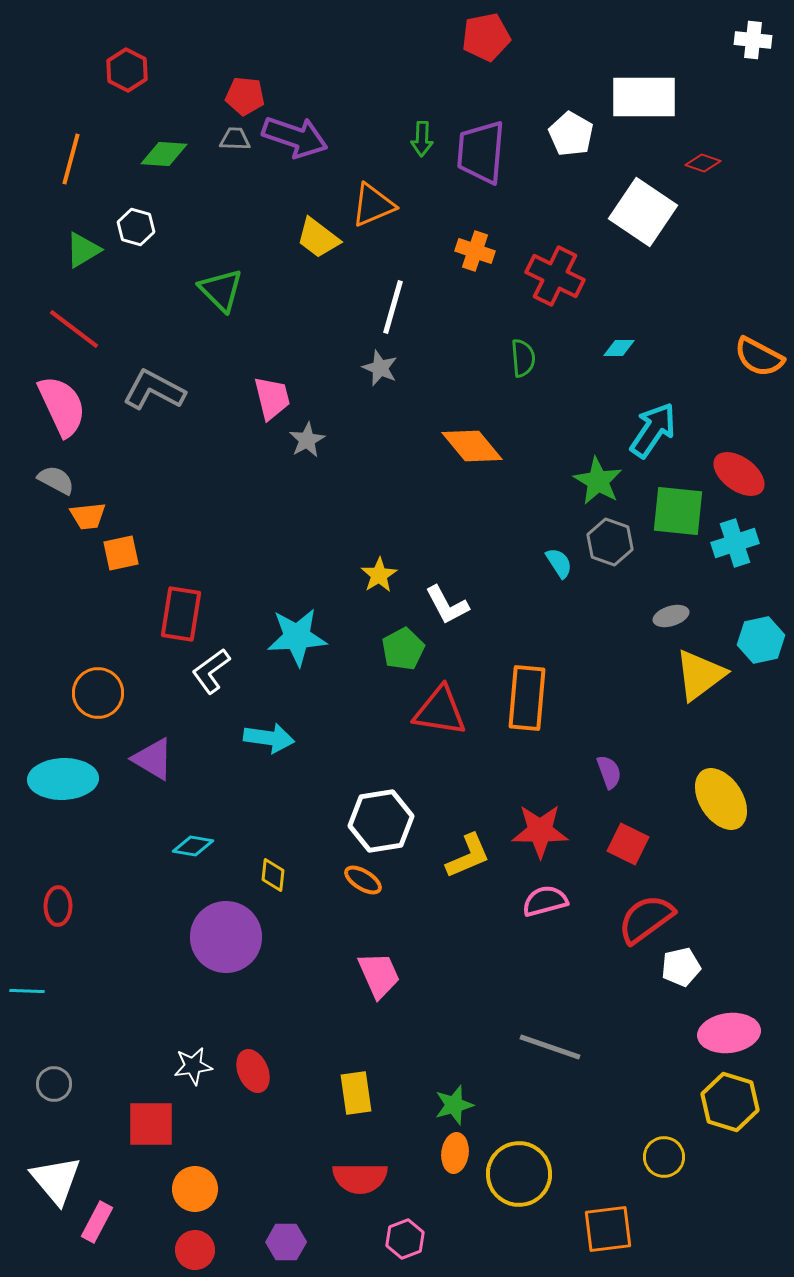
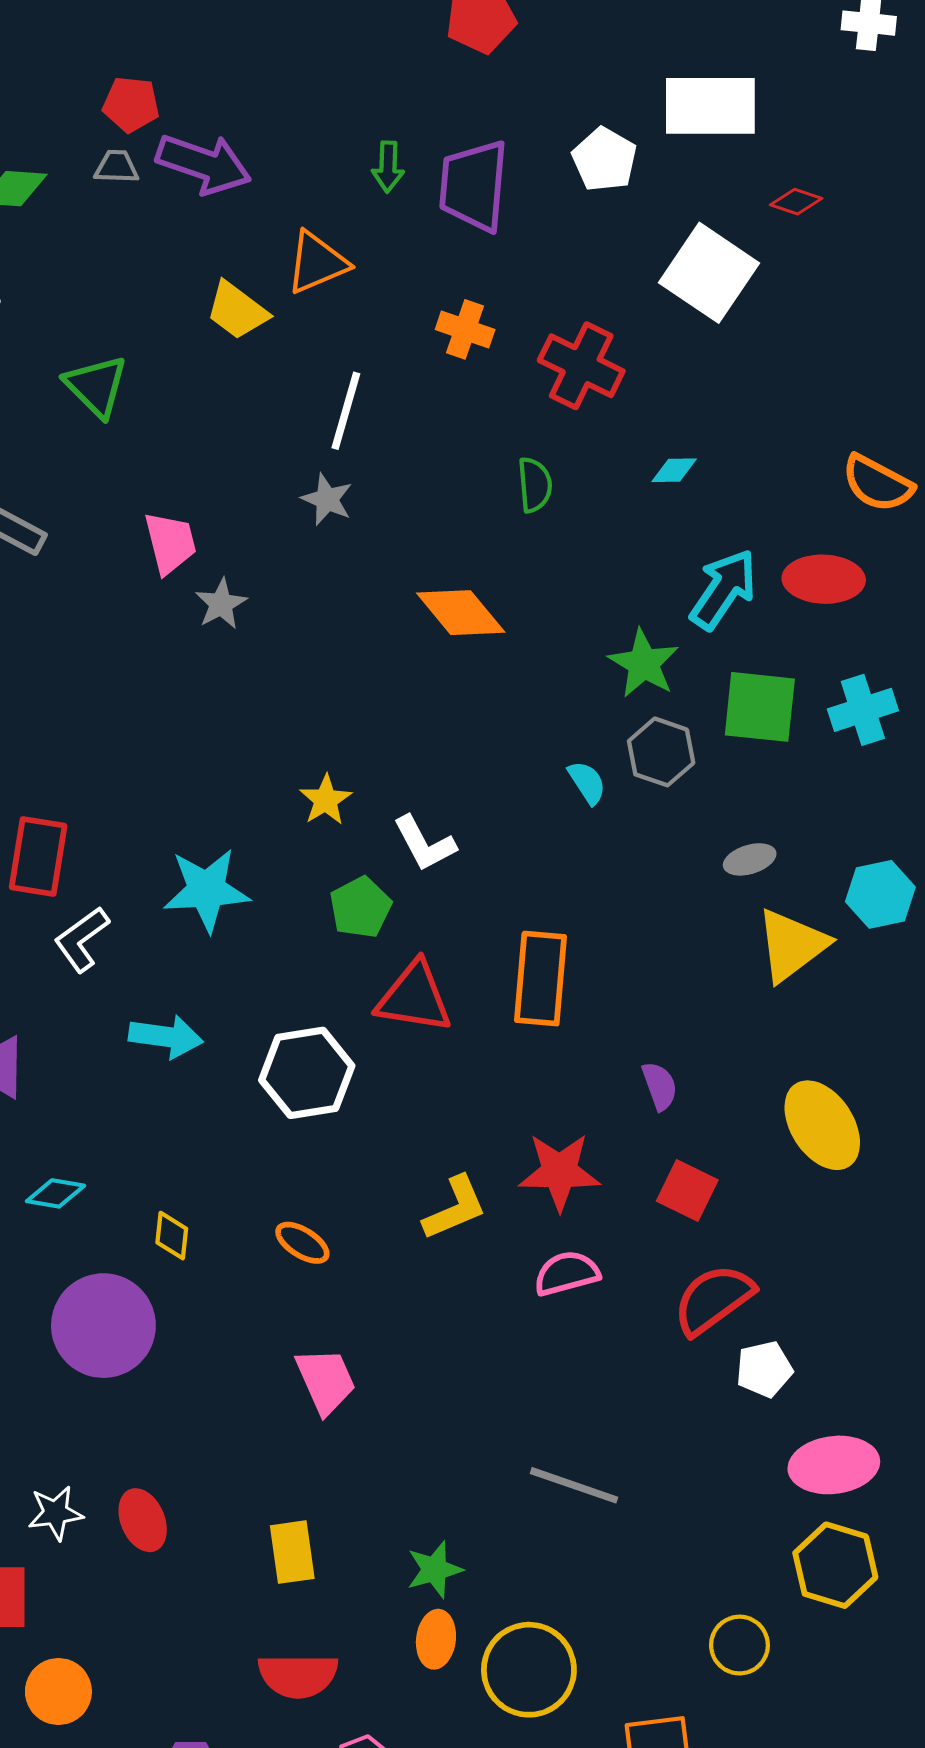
red ellipse: (739, 474) -> (824, 579), moved, turned -34
cyan cross: (735, 543) -> (863, 710), moved
white hexagon: (381, 821) -> (307, 1073), moved

